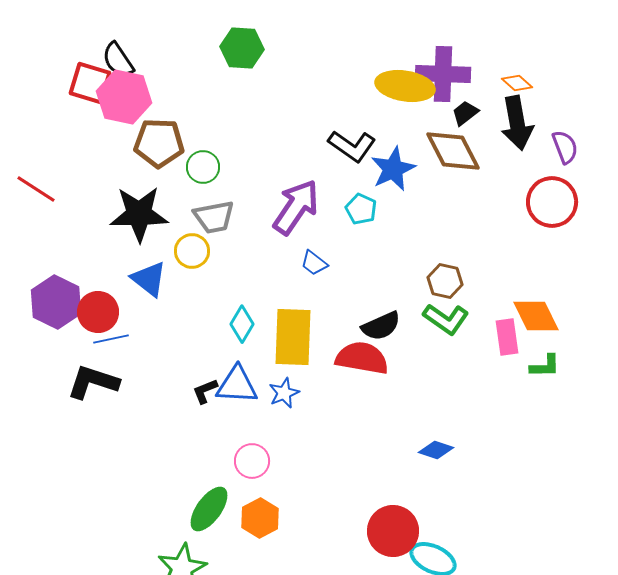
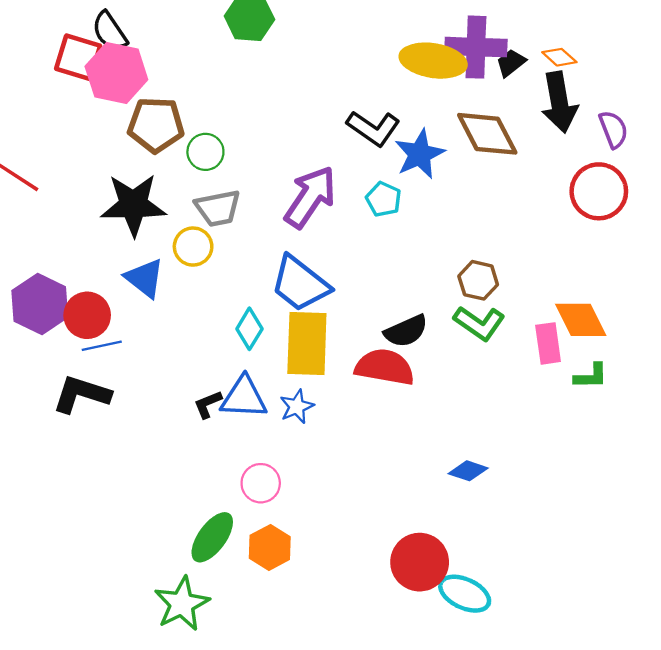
black trapezoid: (465, 113) -> (511, 63), moved
blue trapezoid: (314, 263) -> (300, 284), moved, size x2.0

